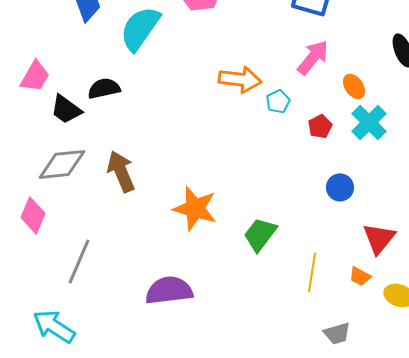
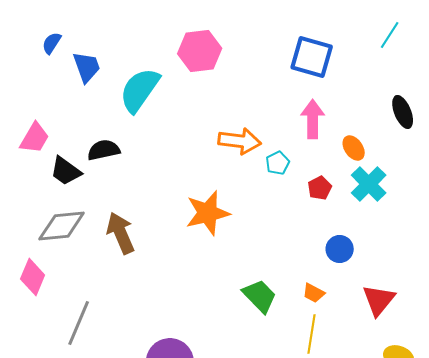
pink arrow: (313, 57) -> (313, 119), turned -39
orange star: (195, 208) -> (208, 213), moved, turned -30
green trapezoid: (260, 234) -> (260, 296), turned 99
orange trapezoid: (360, 276) -> (314, 293), moved

